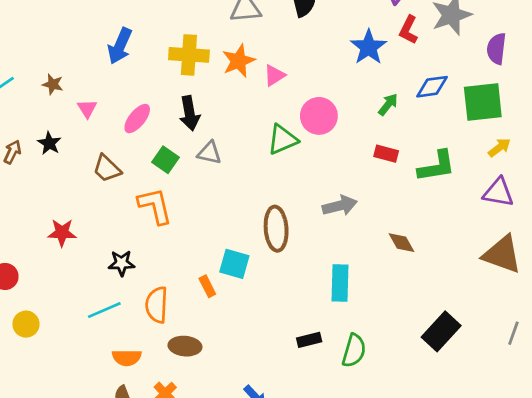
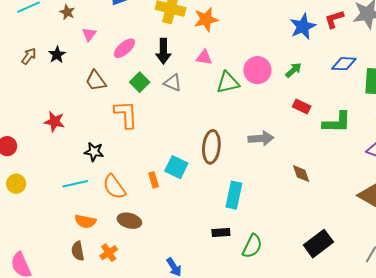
red L-shape: (409, 30) -> (334, 19), turned 35
pink triangle: (274, 75) -> (204, 57), moved, turned 30
green arrow: (388, 104) -> (294, 70), moved
cyan rectangle: (340, 283) -> (234, 195), moved
orange semicircle: (157, 305) -> (114, 187), turned -48

